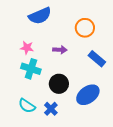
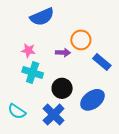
orange circle: (85, 28) -> (81, 40), moved
cyan semicircle: (27, 106) -> (17, 111), moved
blue cross: (51, 109) -> (54, 115), size x1.5

